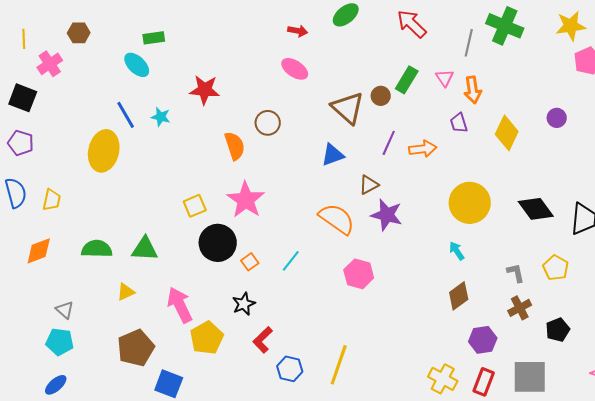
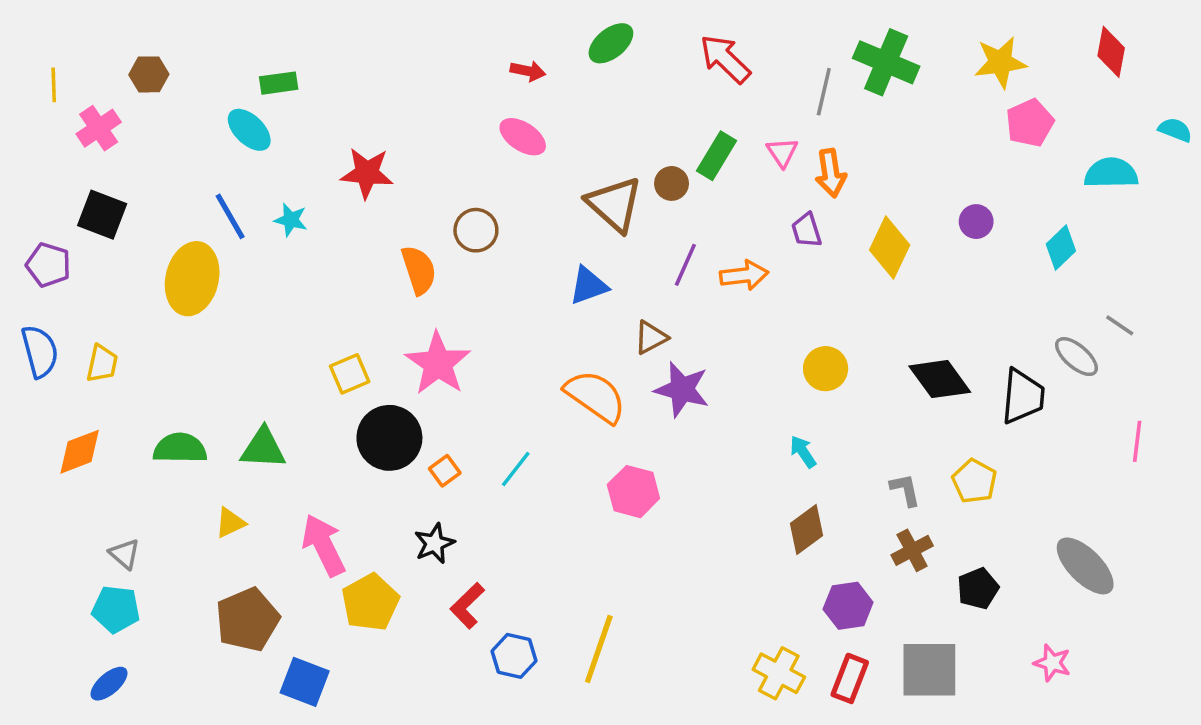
black square: (23, 98) -> (102, 215), moved
yellow circle: (470, 203) -> (826, 369), size x0.6

